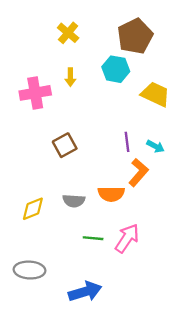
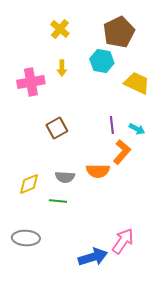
green line: (93, 238) -> (58, 201), moved
pink arrow: (127, 238) -> (123, 241), moved
blue arrow: (85, 292) -> (93, 257), moved

